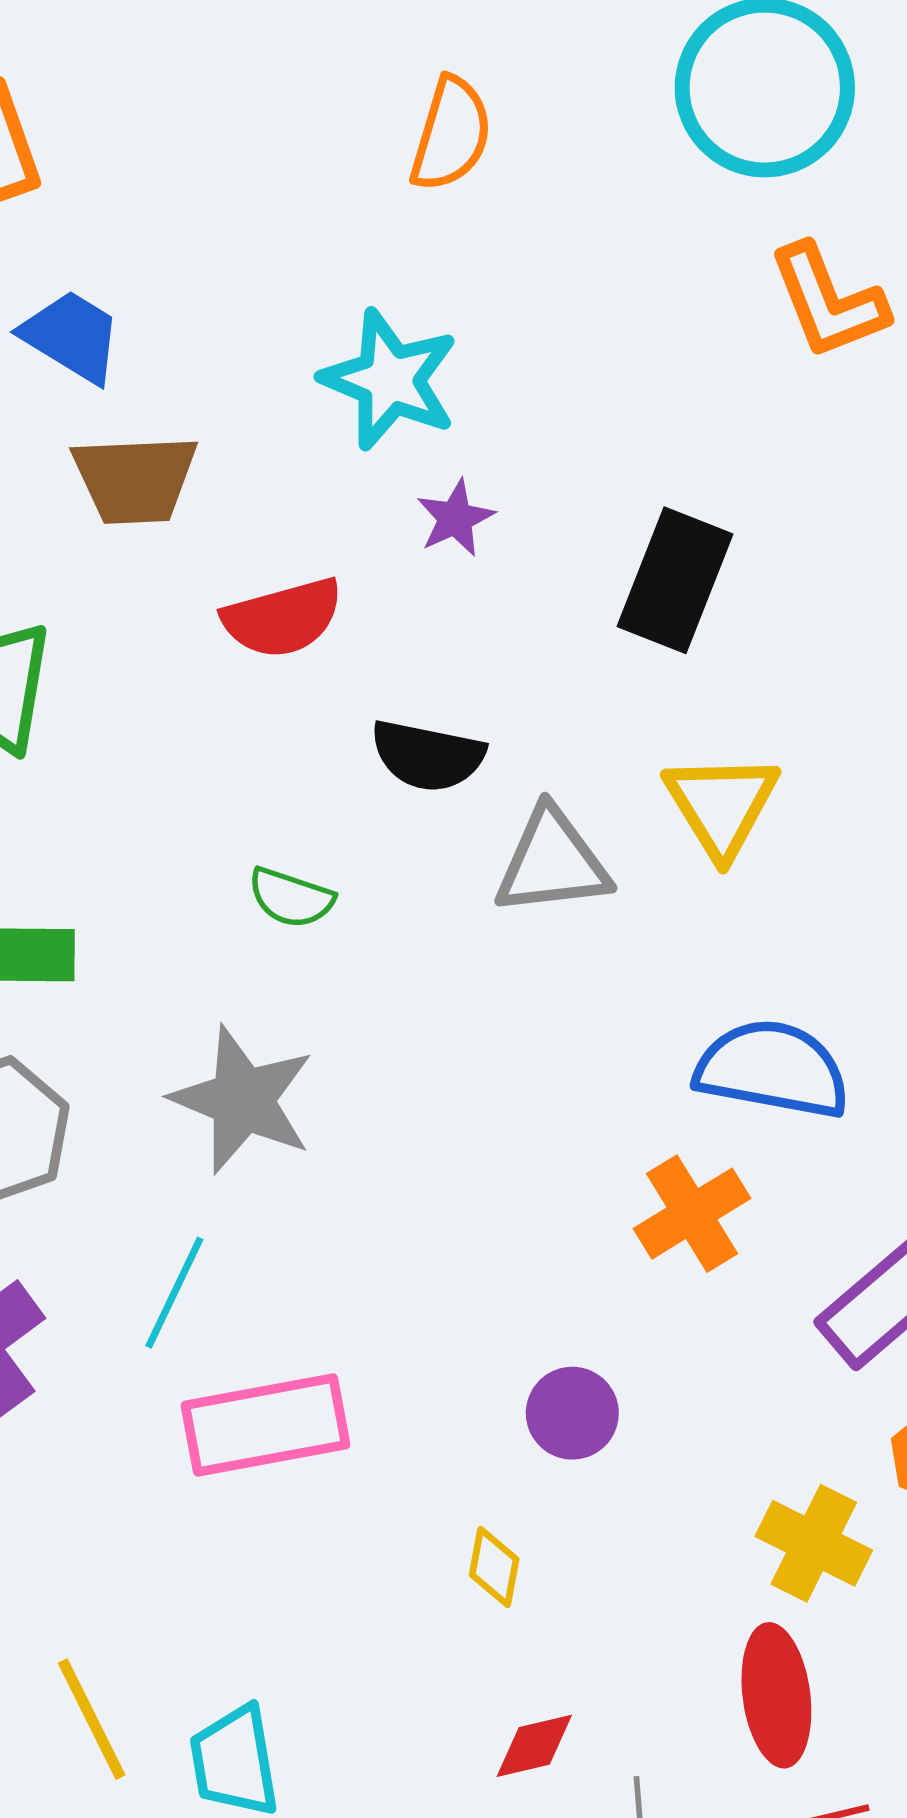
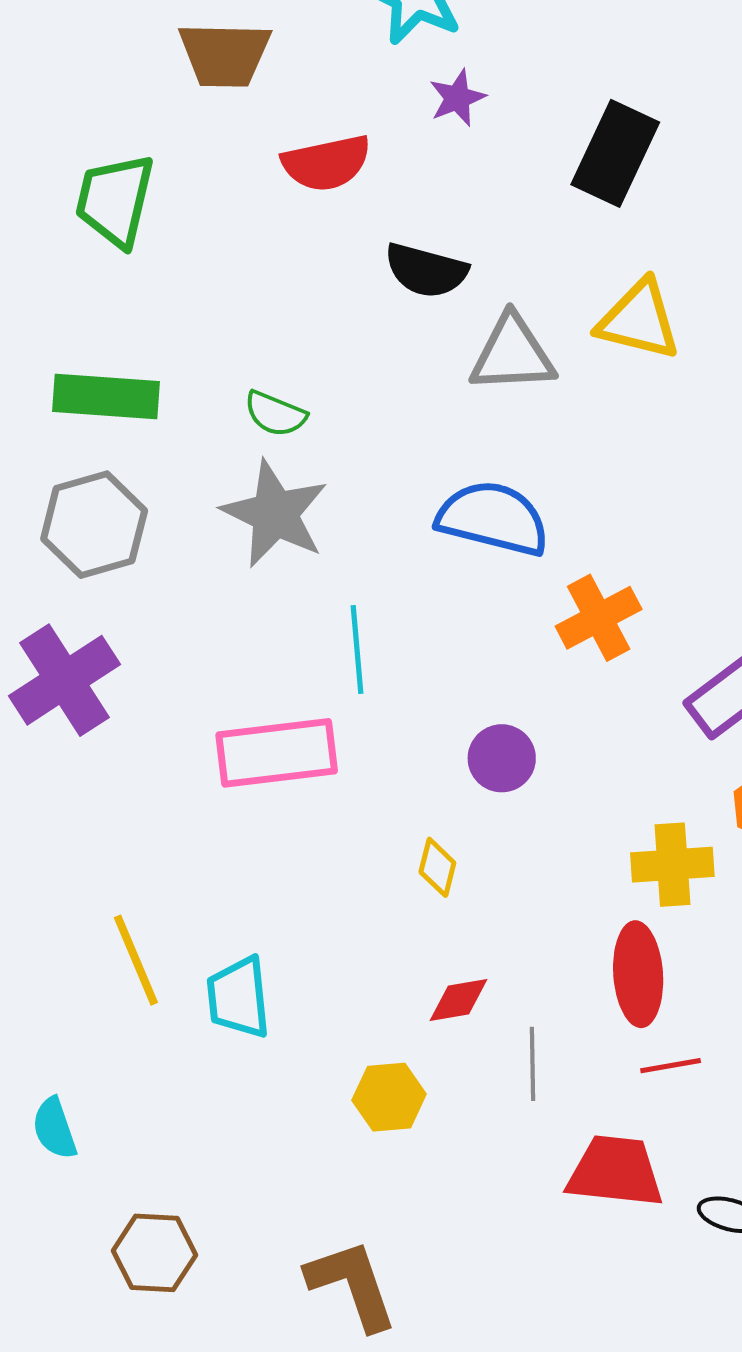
yellow triangle: (721, 805) -> (639, 320), turned -48
green semicircle: (291, 898) -> (275, 414), moved
blue semicircle: (772, 1069) -> (493, 518), moved
cyan line: (174, 1293) -> (357, 650), moved, turned -34
yellow cross: (814, 1543) -> (672, 865), turned -34

